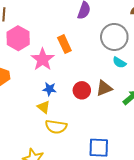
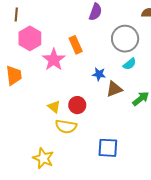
cyan semicircle: (119, 62) -> (130, 64), turned -72
blue star: (49, 89) -> (99, 74), moved
red circle: (82, 90) -> (77, 105), moved

